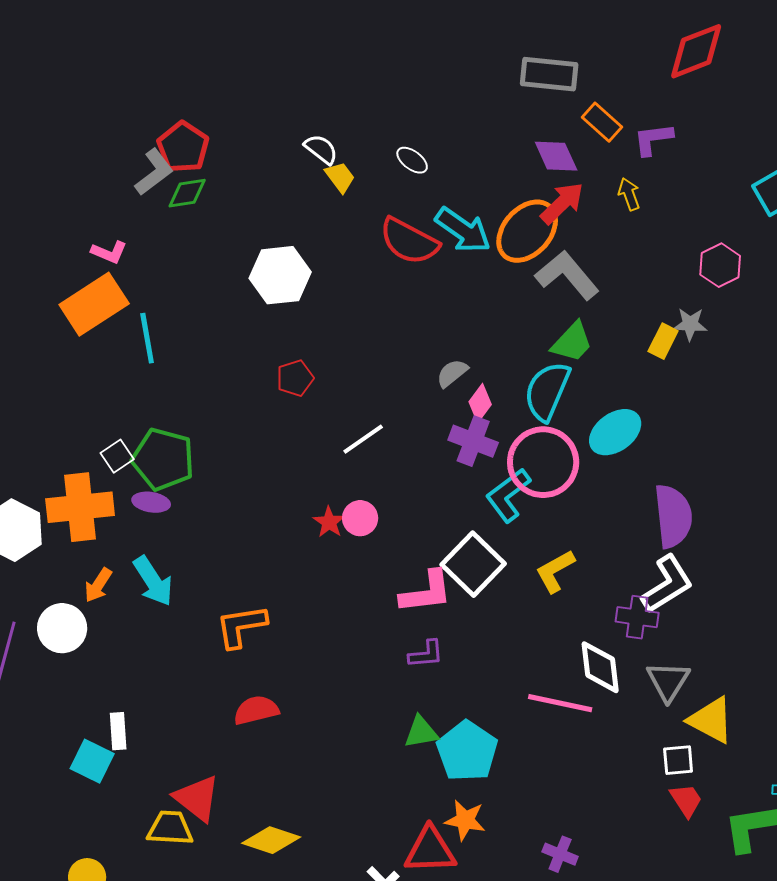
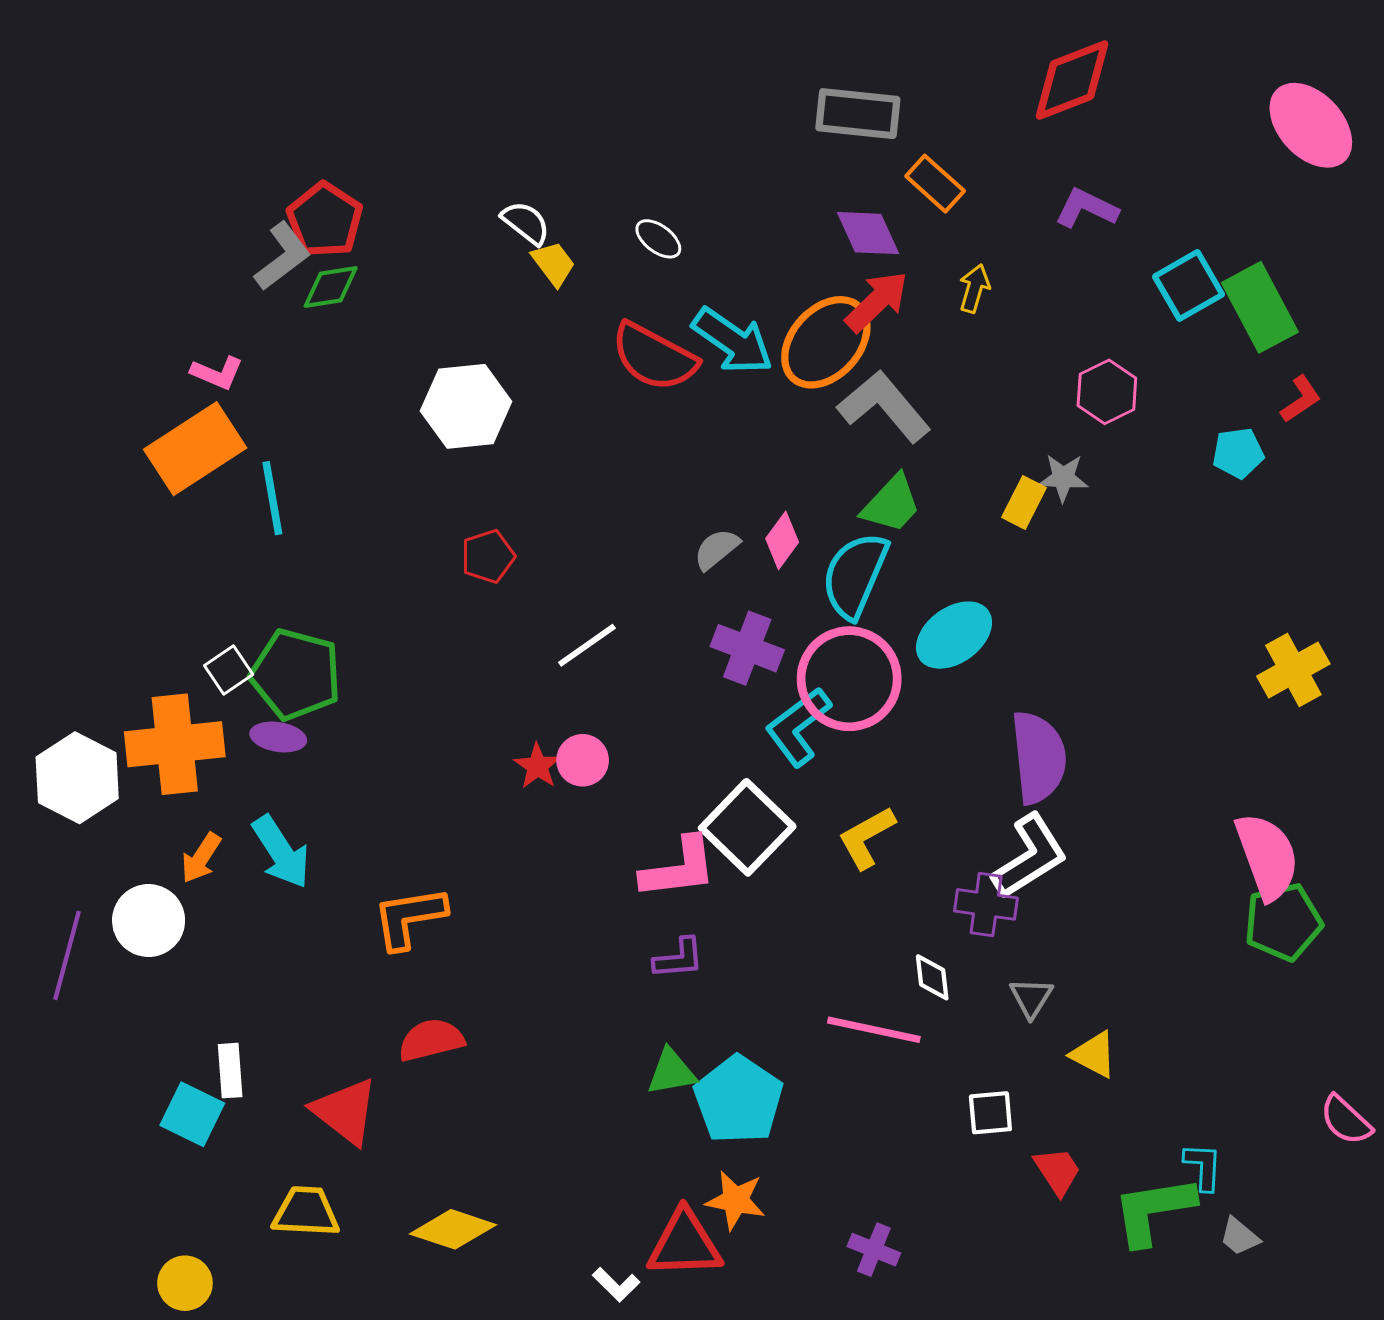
purple L-shape: (653, 139) -> (1087, 208), moved, turned 33
yellow arrow: (629, 194) -> (974, 288), turned 36
pink diamond: (480, 403) -> (782, 540), moved
white diamond: (600, 667) -> (932, 977), size x0.6
gray triangle: (668, 681) -> (1031, 998), size x0.7
yellow triangle: (711, 720) -> (1094, 1055), size x0.7
white square: (678, 760) -> (990, 1113), moved
red triangle: (197, 798) -> (345, 1111), moved

